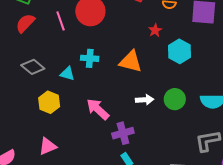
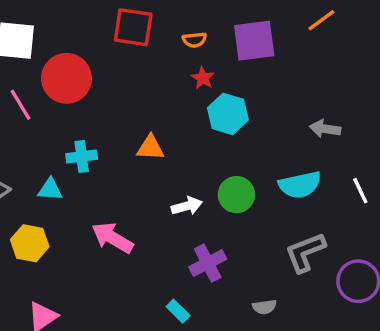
red star: (155, 30) -> (203, 78), moved
orange triangle: (131, 62) -> (150, 148), size x0.7
purple cross: (123, 133) -> (208, 263), moved

